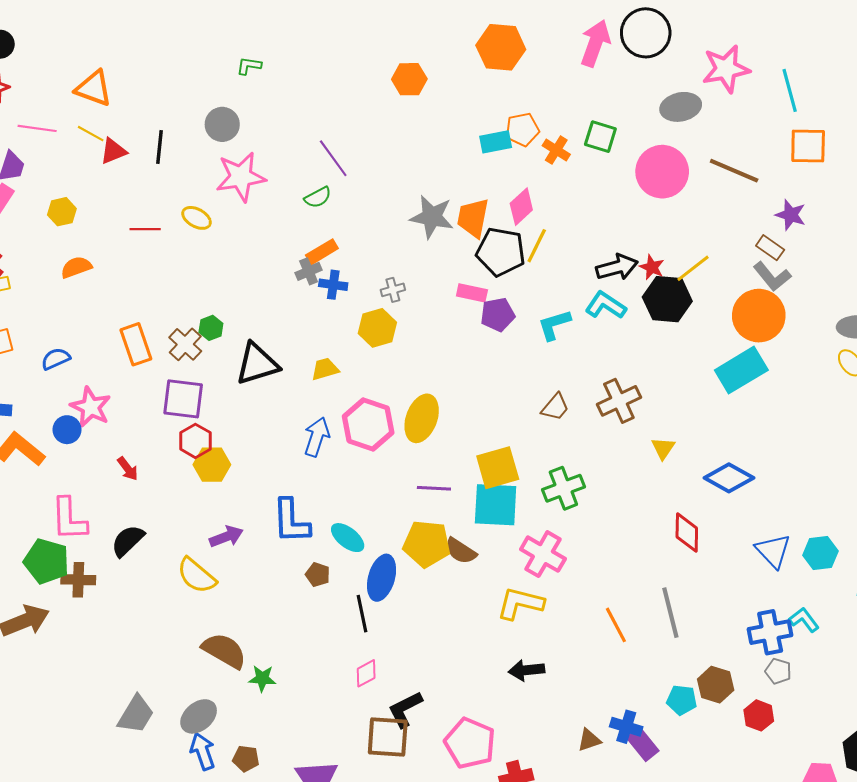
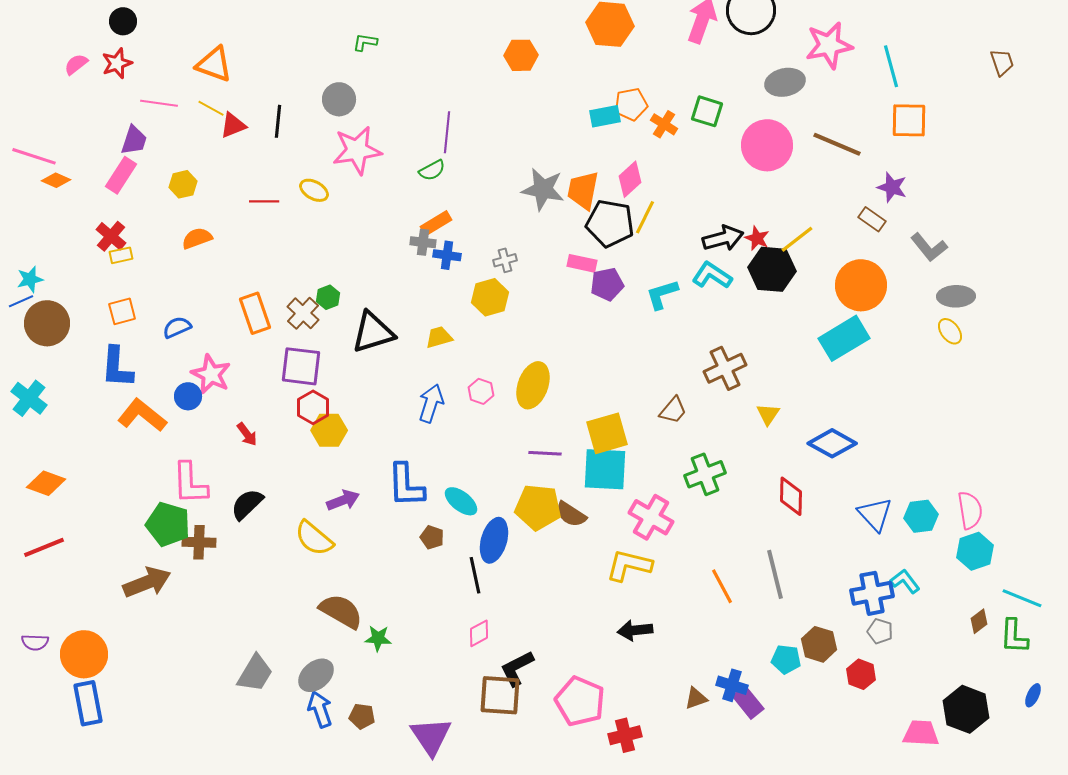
purple line: (333, 158) -> (447, 132), turned 42
gray cross: (309, 271) -> (423, 242), turned 30
gray L-shape: (772, 277) -> (929, 247), moved
brown trapezoid: (555, 407) -> (673, 410), moved
pink hexagon: (368, 425) -> (481, 391), size x0.5
green cross: (563, 488) -> (705, 474), moved

